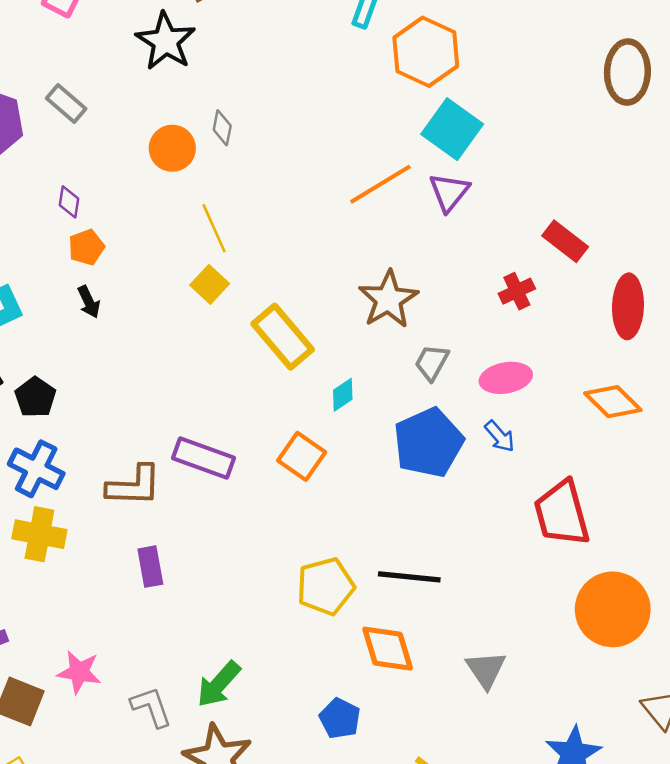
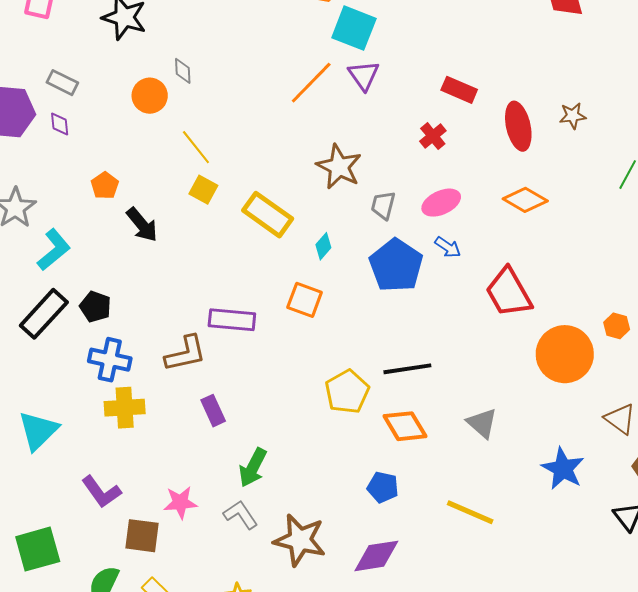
purple diamond: (69, 202) -> (60, 124), moved
black arrow: (89, 302) -> (142, 225), moved, size x1.5
green arrow: (219, 684) -> (253, 468), moved

